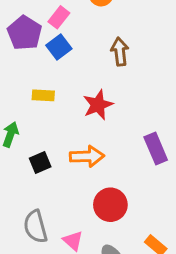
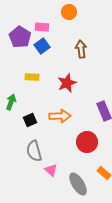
pink rectangle: (59, 17) -> (42, 27), turned 56
red circle: (110, 205) -> (87, 142), moved
gray semicircle: (35, 227) -> (34, 151), moved

